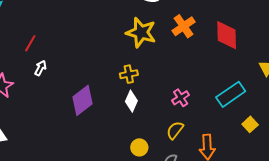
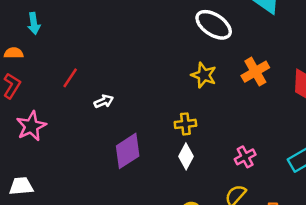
yellow star: (141, 33) -> (204, 75), size x0.7
white arrow: (41, 68) -> (104, 101), moved, turned 35

